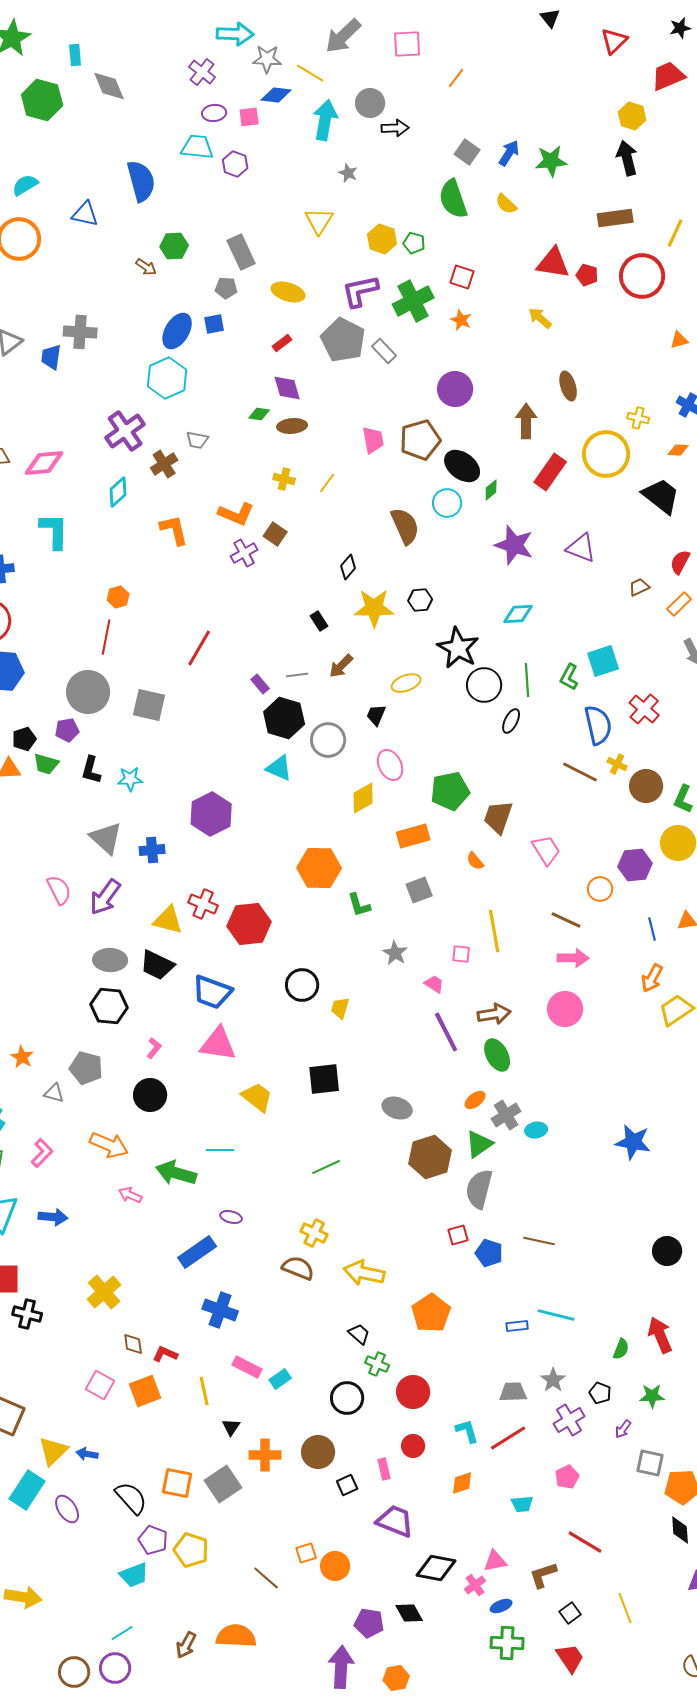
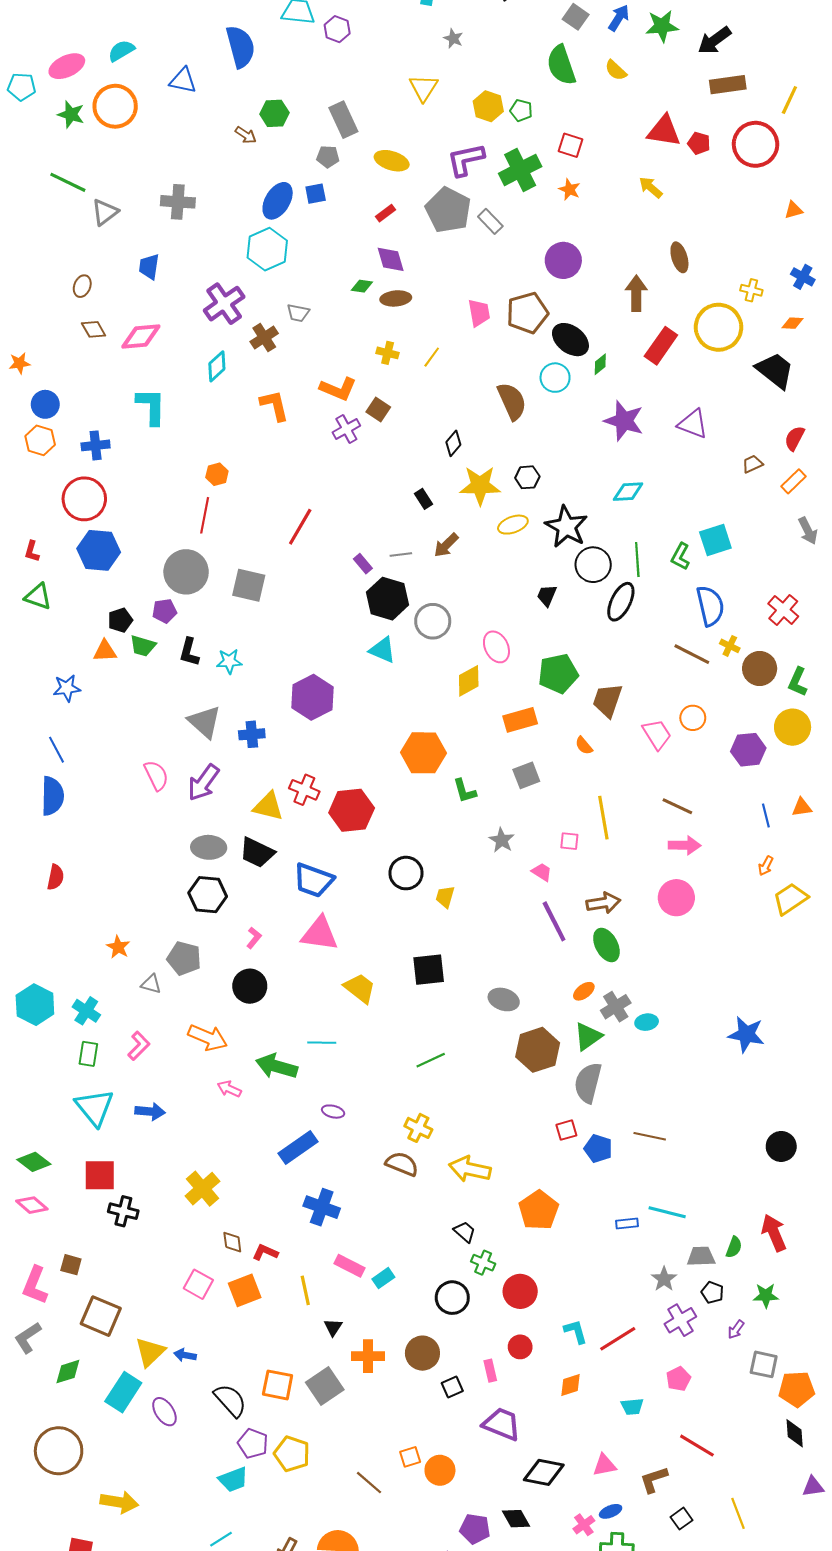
black arrow: (627, 158) -> (714, 40), moved, turned -112
blue trapezoid: (51, 357) -> (149, 267), moved
yellow ellipse: (406, 683) -> (513, 525), moved
red cross: (644, 709) -> (783, 610), moved
black trapezoid: (376, 715) -> (547, 596), moved
black ellipse: (511, 721) -> (621, 602), size x1.5
orange circle: (600, 889) -> (693, 718), moved
orange arrow: (652, 978) -> (766, 866), size x0.7
gray trapezoid: (513, 1392) -> (701, 1256), moved
pink cross: (475, 1585) -> (584, 1525), moved

